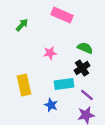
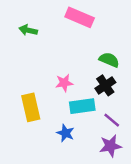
green arrow: (22, 25) -> (28, 30), turned -120
pink star: (50, 53) -> (64, 83), moved

